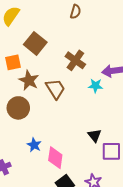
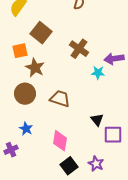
brown trapezoid: (55, 89) -> (60, 99), moved, turned -40
blue star: (34, 145) -> (26, 129), moved

